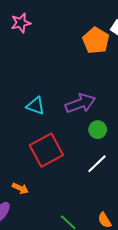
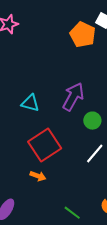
purple arrow: (80, 103) -> (73, 97), turned -36
orange arrow: (20, 188) -> (38, 176), moved

